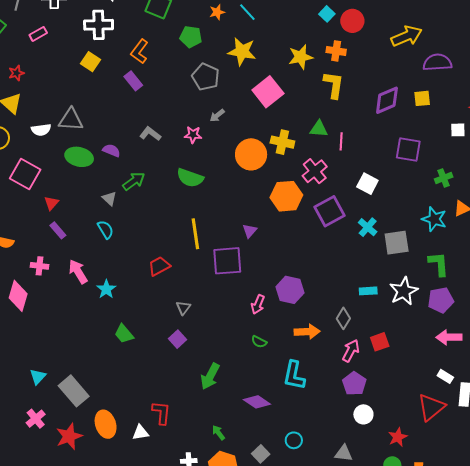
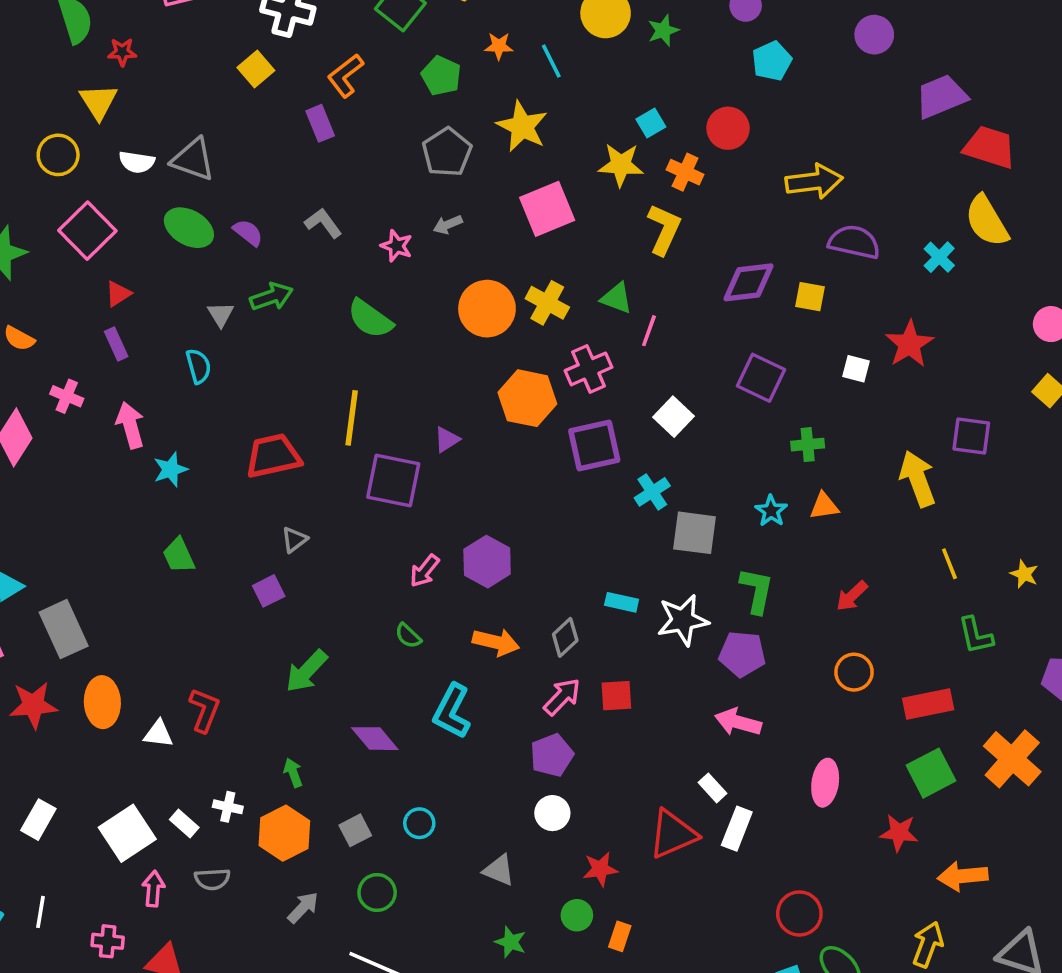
cyan square: (327, 14) -> (651, 123), moved
cyan star: (434, 219) -> (771, 511), size x0.7
red trapezoid: (159, 266) -> (273, 456), size x1.4

